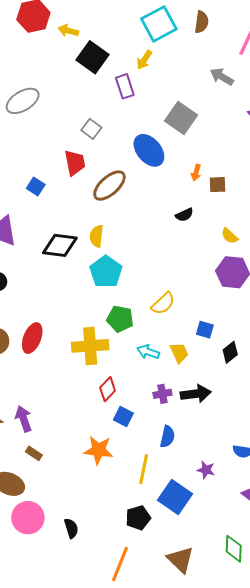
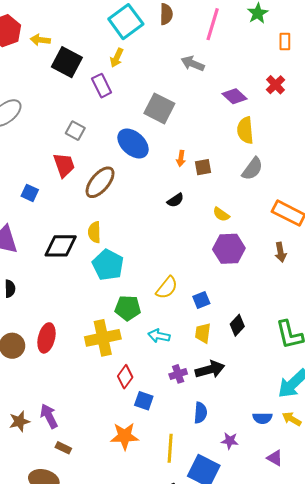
blue square: (205, 330) -> (201, 300), moved, turned -30
yellow trapezoid: (179, 353) -> (203, 333), moved, turned -140
blue semicircle: (167, 437) -> (200, 413), moved

